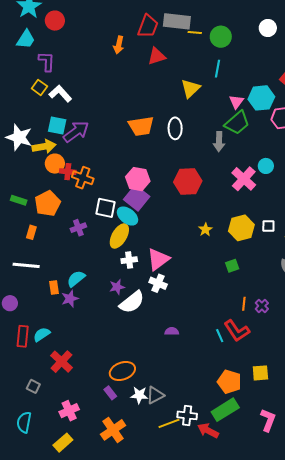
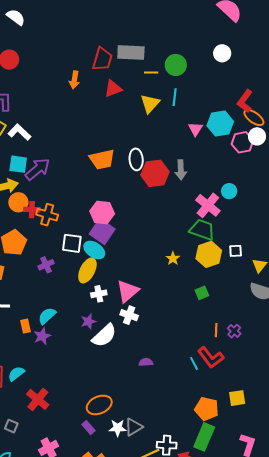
yellow line: (195, 32) -> (151, 72), moved
yellow triangle: (190, 88) -> (150, 104), moved
green trapezoid: (237, 123) -> (202, 230), moved, turned -116
red hexagon: (188, 181) -> (155, 173), moved
green rectangle: (225, 410) -> (204, 437), turned -32

